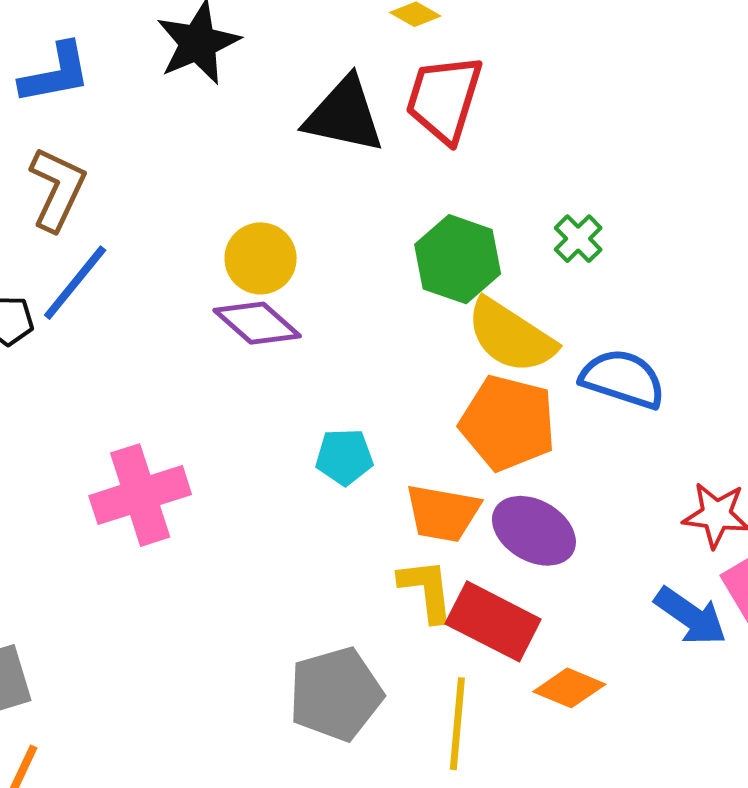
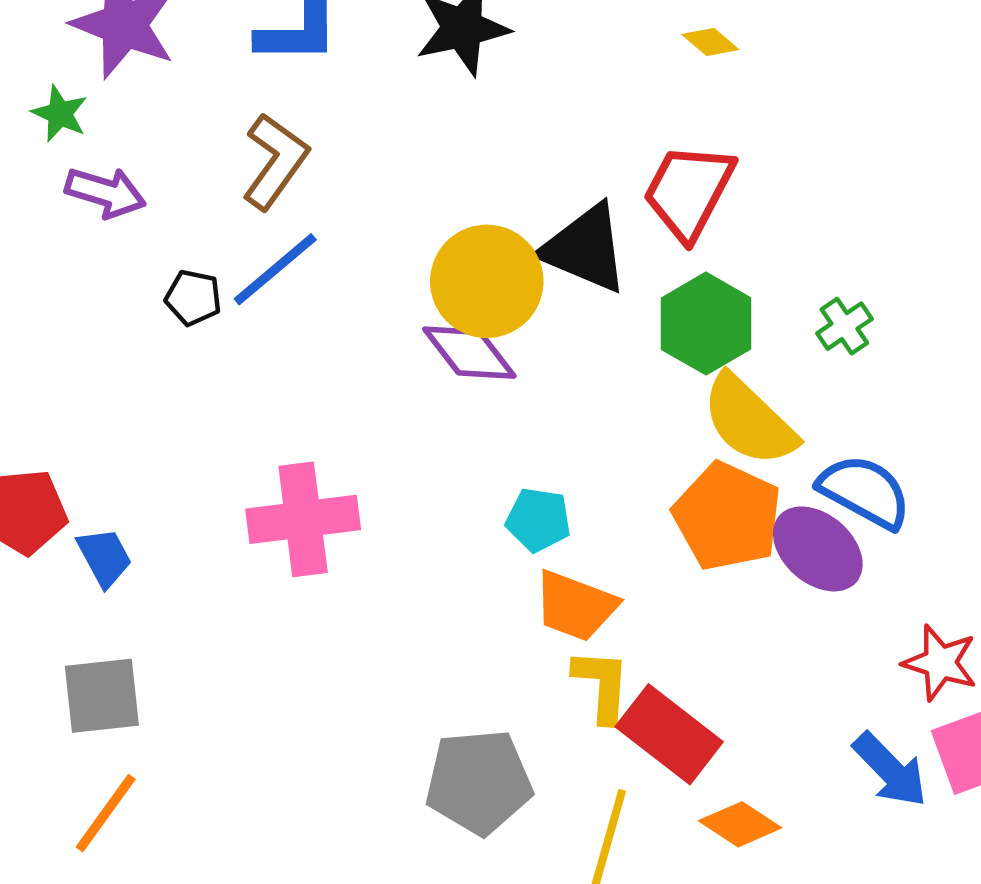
red trapezoid: (444, 99) -> (689, 191), moved
black triangle: (344, 115) -> (585, 249), moved
yellow circle: (261, 258) -> (487, 281), size x1.4
orange trapezoid: (443, 513) -> (575, 606), moved
purple ellipse: (534, 531) -> (818, 549), moved

